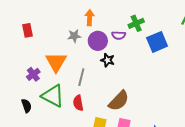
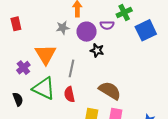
brown semicircle: (119, 101) -> (110, 91), turned -100

